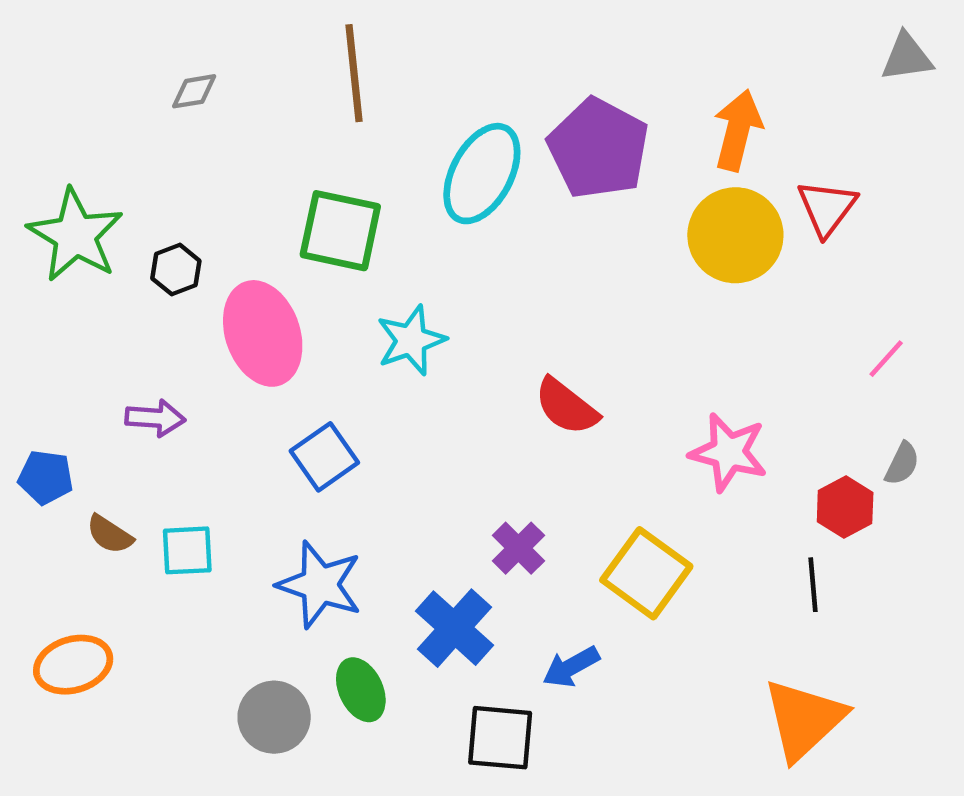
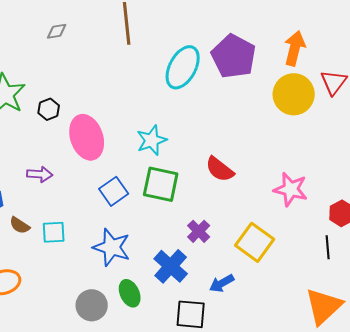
green square: (340, 231) -> (161, 184), moved

